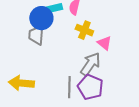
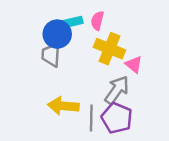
yellow cross: (84, 30) -> (109, 49), size x1.4
yellow arrow: (21, 83) -> (63, 106), moved

